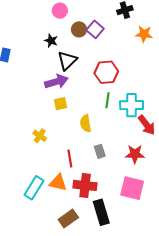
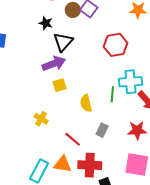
red hexagon: (106, 72) -> (116, 45), moved
green line: (107, 100) -> (112, 94), moved
gray rectangle: (100, 151) -> (102, 130), turned 48
red line: (70, 159) -> (73, 139), turned -36

